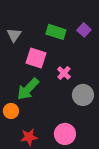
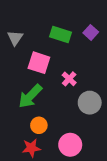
orange circle: (11, 111) -> (39, 125), moved

